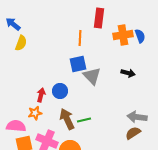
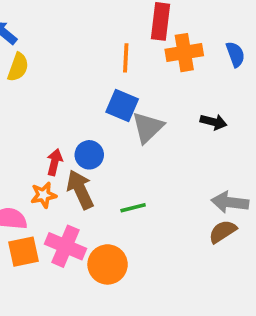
orange cross: (123, 35) -> (184, 53), moved
blue square: (78, 64) -> (122, 105), turned 36
gray triangle: (92, 76) -> (148, 127), turned 30
brown arrow: (67, 119) -> (80, 190), moved

